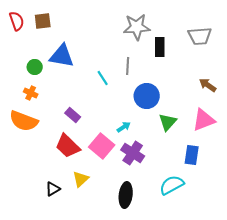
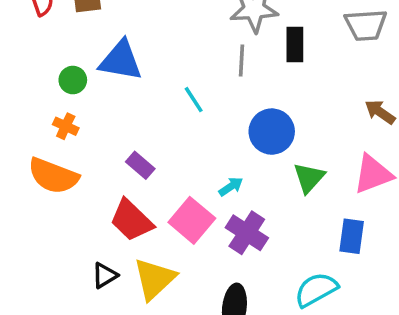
gray line: (128, 66) -> (242, 60), moved
yellow triangle: (81, 179) -> (155, 279), size x1.5
black triangle: (53, 189) -> (105, 275), moved

